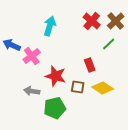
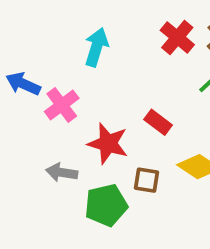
red rectangle: (90, 65) -> (158, 122), moved, turned -32
brown square: (78, 87) -> (146, 180), moved

